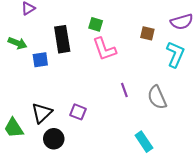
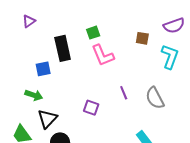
green square: (96, 24) -> (93, 33), turned -32
green arrow: (17, 43) -> (34, 95), moved
purple square: (78, 112) -> (91, 108), moved

